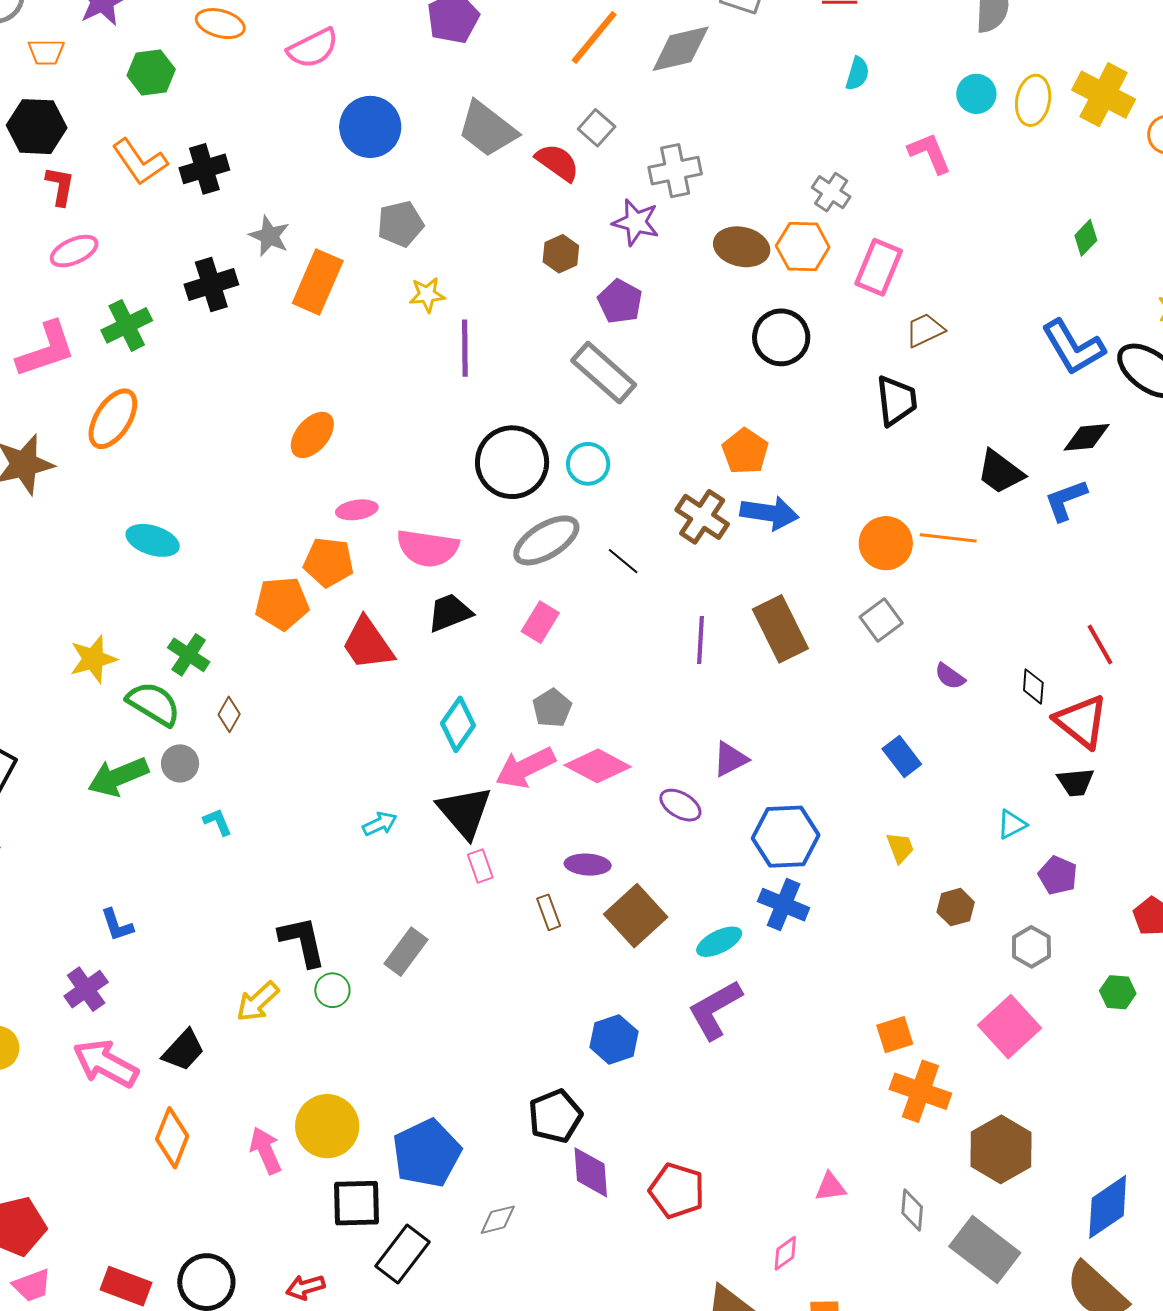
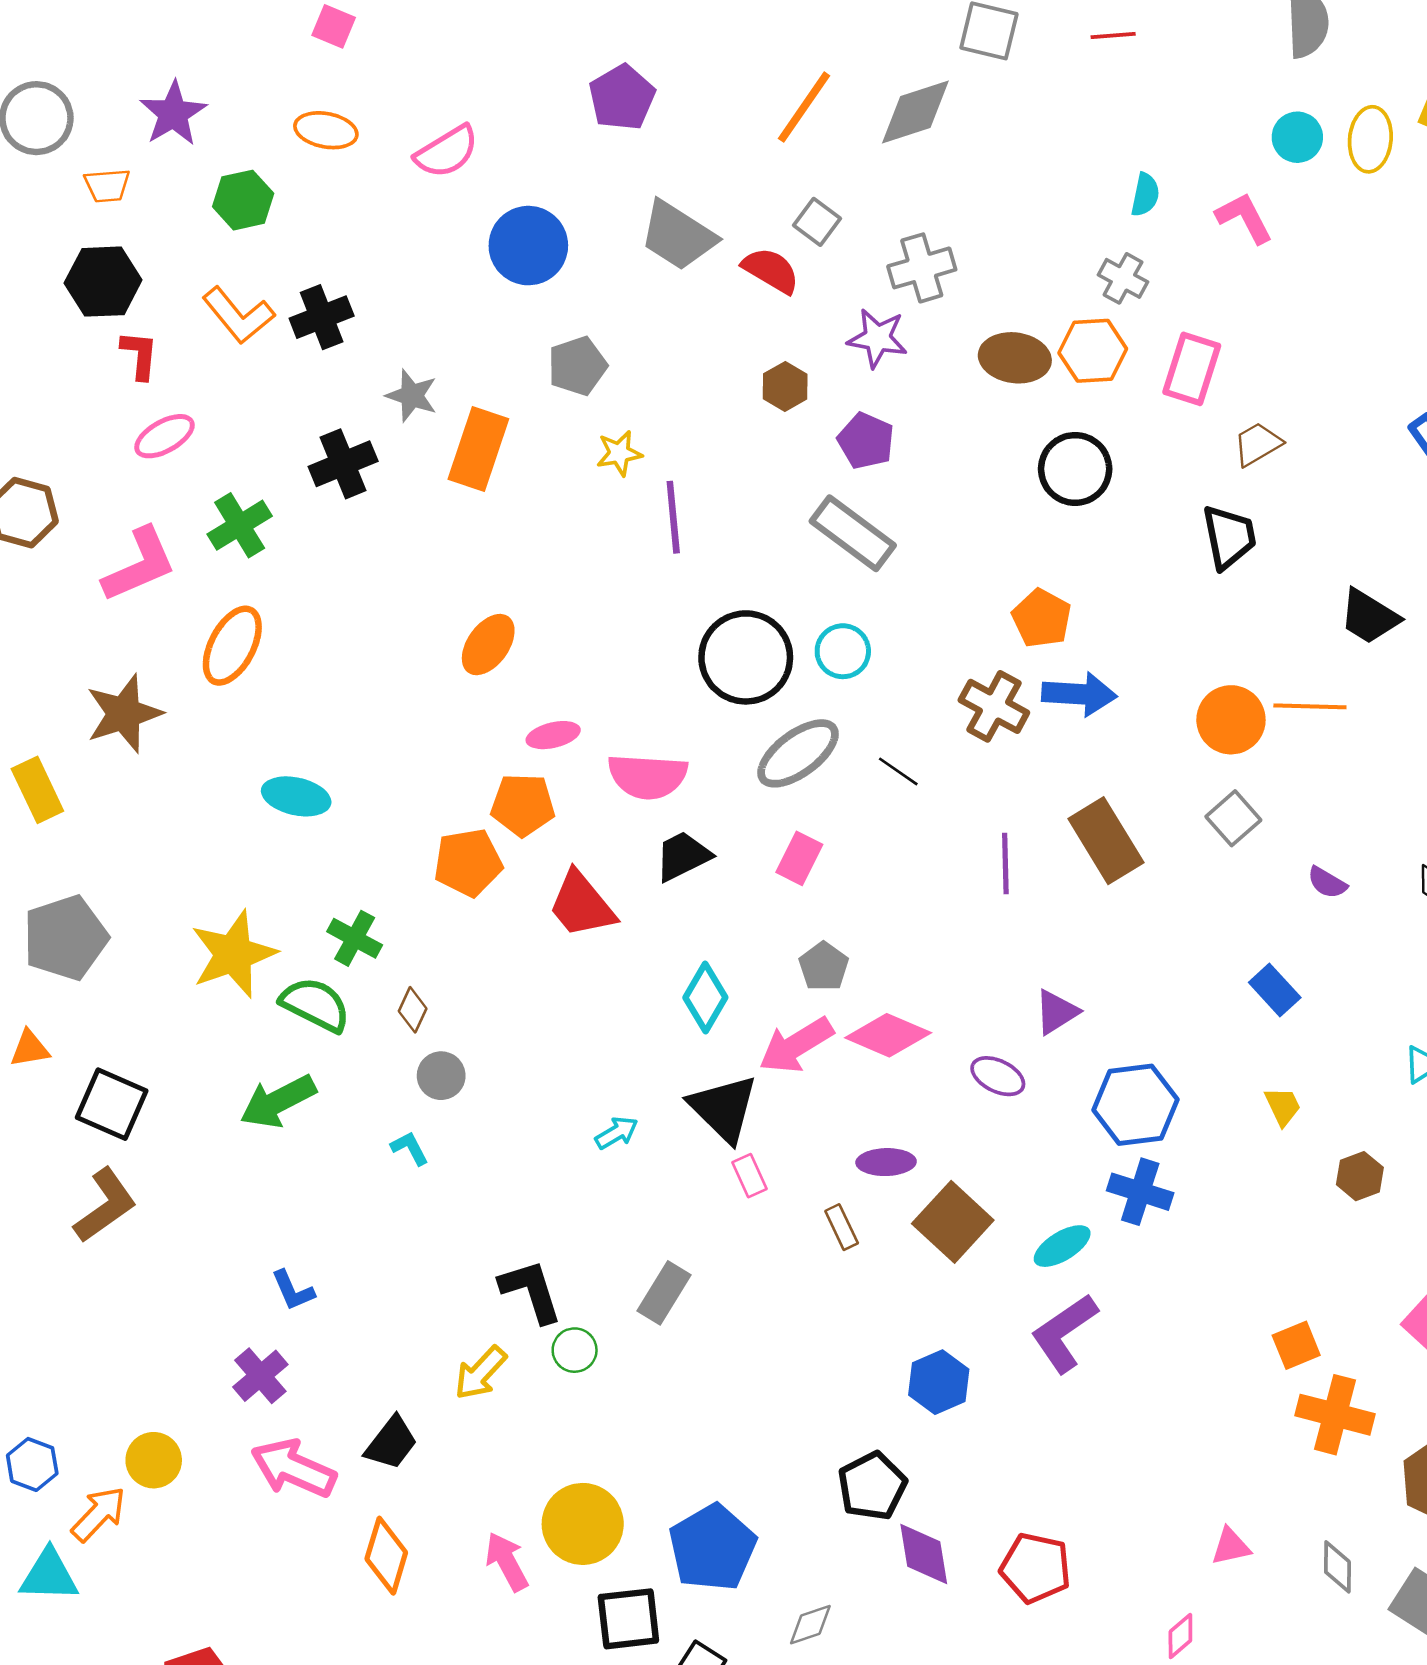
cyan semicircle: (857, 74) -> (1145, 195), moved
yellow star: (93, 659) -> (233, 954), size x1.4
gray circle: (180, 763) -> (441, 1076), moved

